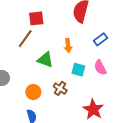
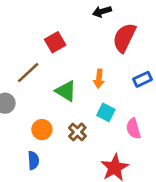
red square: (36, 18) -> (55, 42), moved, turned -35
brown line: (25, 39) -> (28, 73), moved
pink semicircle: (100, 68) -> (133, 129), moved

